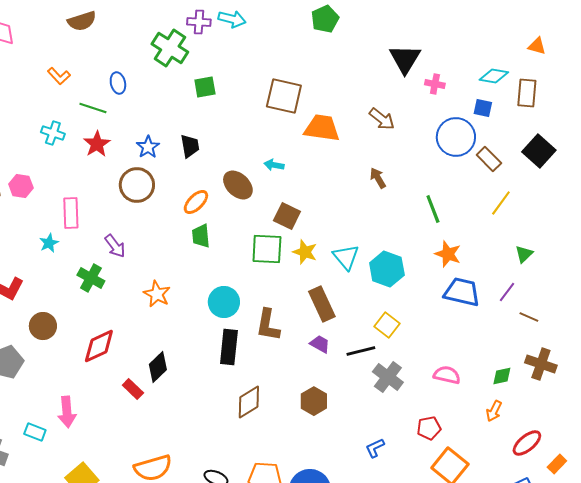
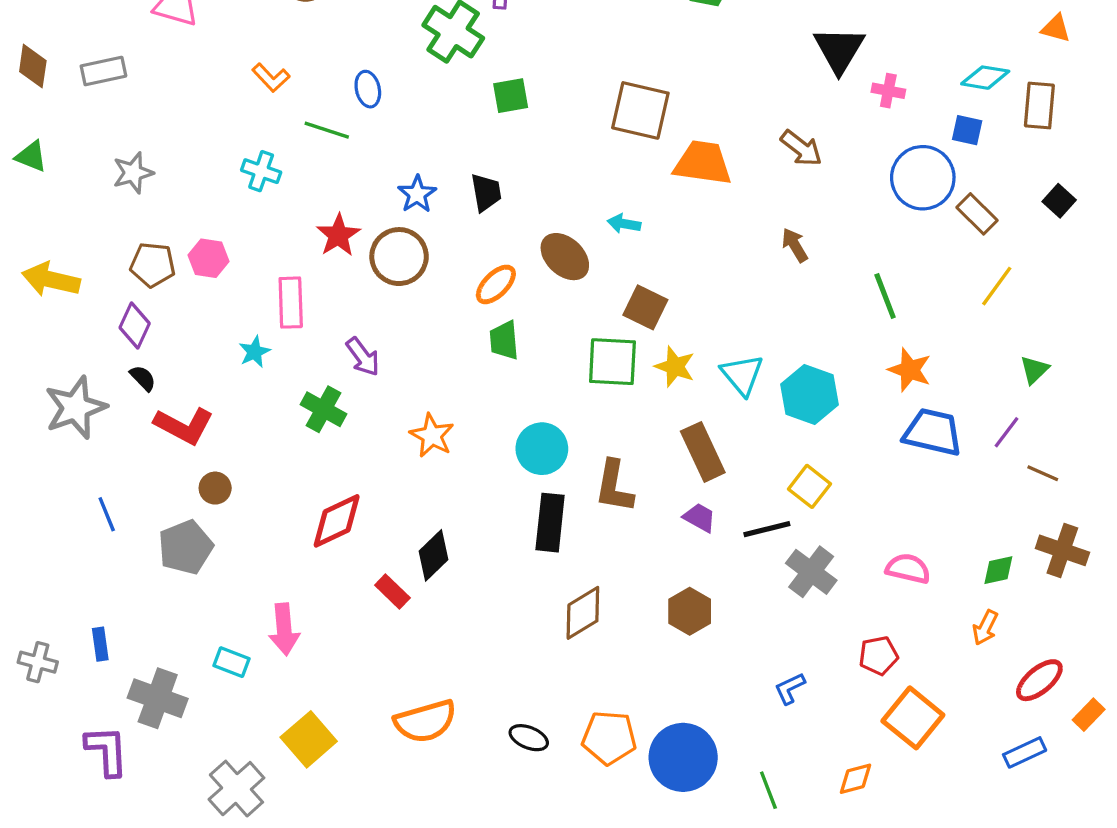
red star: (97, 144) -> (338, 235), moved
black square: (539, 151) -> (1059, 201), size x0.6
brown circle: (43, 326) -> (215, 488), moved, size x0.7

